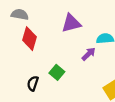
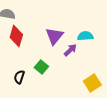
purple triangle: (71, 23) -> (54, 36), moved, turned -36

